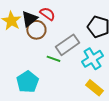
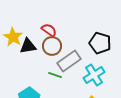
black triangle: (29, 19) -> (28, 46), moved, turned 30
brown circle: (36, 30) -> (52, 46), moved

